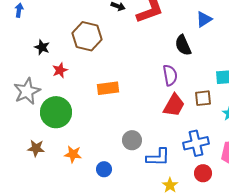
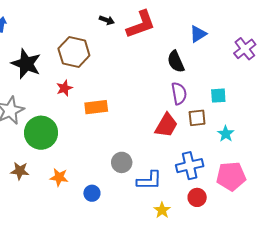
black star: (42, 47) -> (26, 64), size x1.8
red star: (60, 70) -> (64, 88), moved
purple semicircle: (170, 75) -> (179, 93), moved

